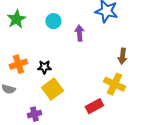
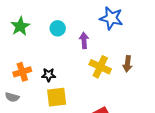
yellow cross: (114, 84) -> (100, 67), moved
yellow square: (52, 89) -> (57, 97), turned 30

